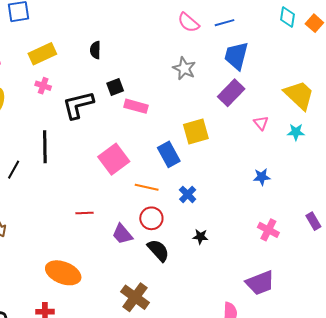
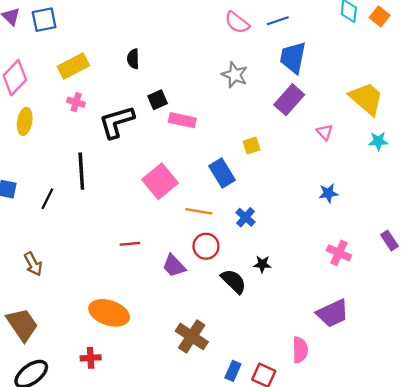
yellow square: (196, 132) -> (251, 146), size x0.6
cyan star: (296, 132) -> (378, 141), moved
black semicircle: (158, 250) -> (234, 281), moved

